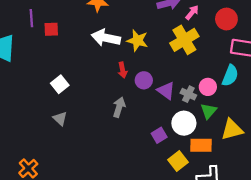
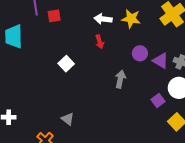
white arrow: (106, 38) -> (103, 19), size x0.7
red arrow: (123, 70) -> (100, 42), moved
gray triangle: (60, 119) -> (68, 119), moved

